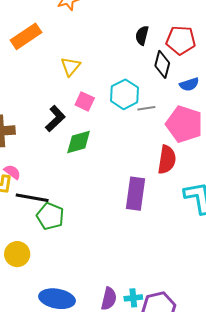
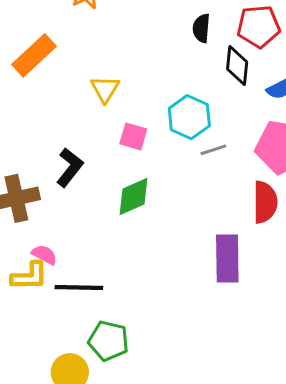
gray line: (146, 108) -> (213, 150), moved
black L-shape: (55, 119) -> (70, 167), moved
green pentagon: (50, 216) -> (108, 341), moved

